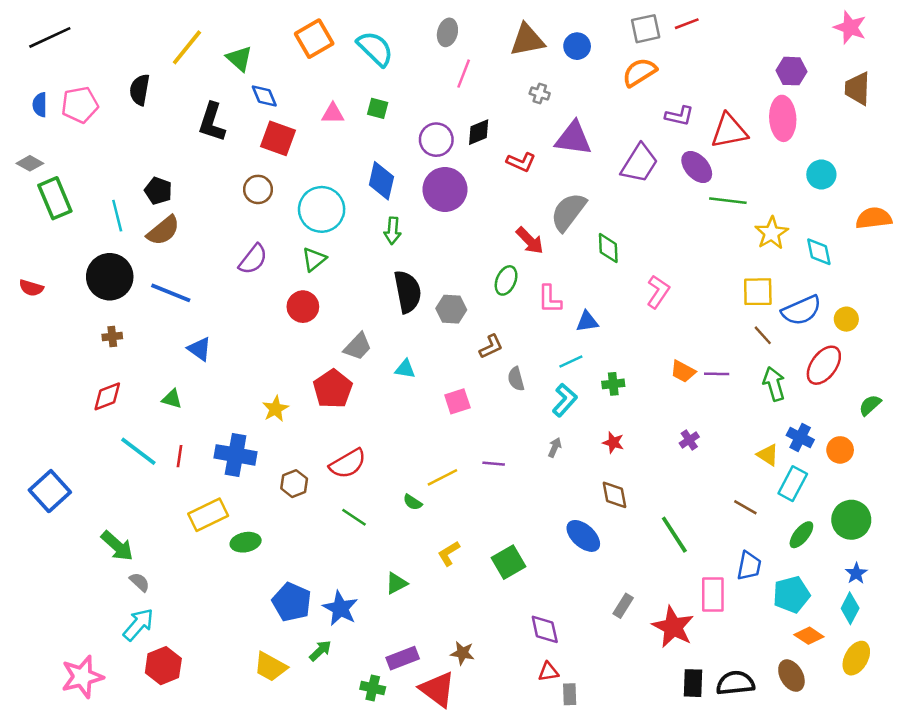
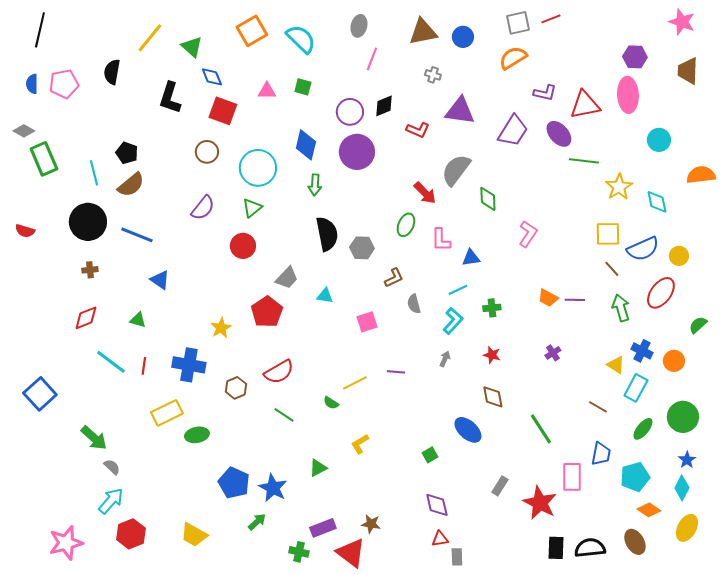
black line: (50, 37) -> (40, 30), turned -52
green square: (509, 562) -> (430, 455), moved, size x0.6
yellow trapezoid: (270, 667) -> (194, 535), moved

